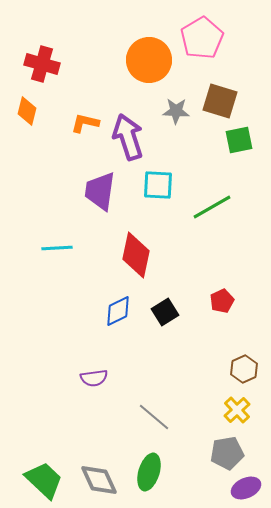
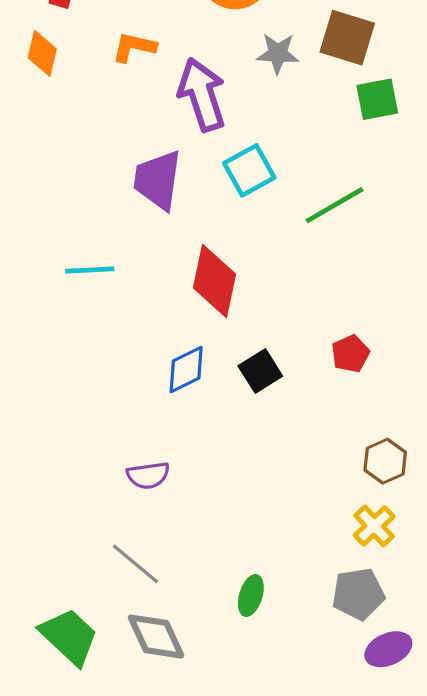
orange L-shape: (85, 123) -> (134, 47), moved
cyan square: (158, 185) -> (249, 170), turned -32
gray line: (154, 417) -> (135, 564), moved
green ellipse: (149, 472) -> (251, 595), moved, size x0.7

